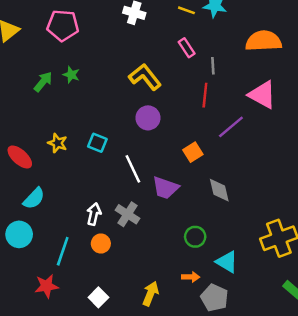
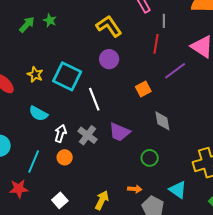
cyan square: (97, 143) -> (67, 76), size x1.8
purple trapezoid: (165, 188) -> (119, 132), moved
cyan semicircle: (34, 198) -> (38, 113), moved, turned 72
green circle: (195, 237) -> (150, 158), moved
cyan triangle: (227, 262) -> (178, 190), moved

